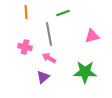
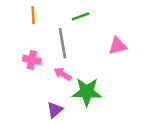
green star: (85, 72) -> (87, 92), moved
purple triangle: (43, 77) -> (55, 110), moved

